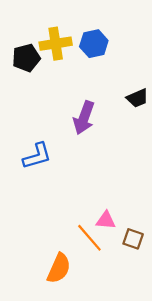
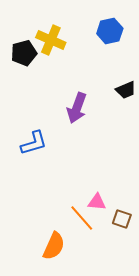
yellow cross: (56, 44) -> (51, 40), turned 32
blue hexagon: (94, 44) -> (110, 31), moved

